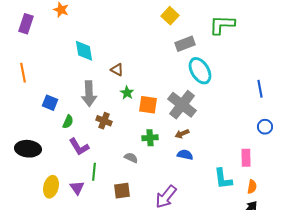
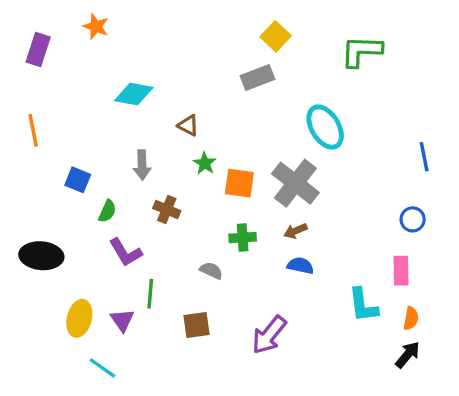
gray rectangle: (185, 44) -> (257, 78), moved
cyan diamond: (84, 51) -> (134, 94), turned -70
gray arrow: (89, 94) -> (142, 165), size x0.7
blue circle: (265, 127) -> (413, 219), moved

